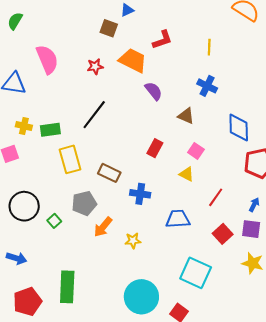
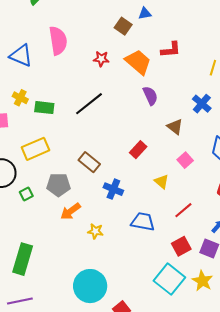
pink square: (196, 151) -> (185, 160), moved
yellow rectangle: (70, 159) -> (35, 149), moved, turned 68
cyan square: (196, 273) -> (169, 279), moved

